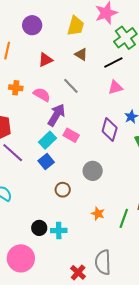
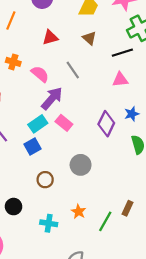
black circle: (39, 228) -> (14, 207), moved
cyan cross: (59, 231) -> (49, 223), moved

